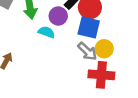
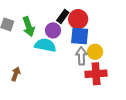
cyan semicircle: (46, 32) -> (45, 45), size x1.5
gray arrow: (87, 51) -> (81, 56), turned -126

